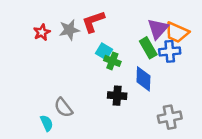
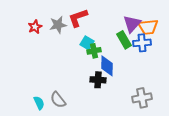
orange trapezoid: (177, 32) -> (148, 27), turned -30
green cross: (112, 61) -> (94, 51), turned -32
blue diamond: (143, 79) -> (107, 66), moved
gray semicircle: (63, 108) -> (58, 100), moved

